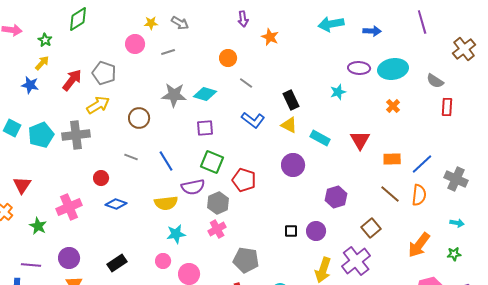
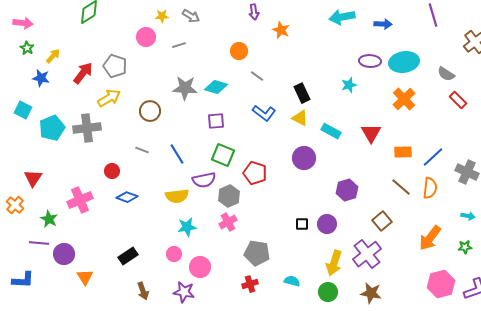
green star: (45, 40) -> (27, 48), moved
orange cross: (393, 106) -> (404, 99), size x1.6
red rectangle: (447, 107) -> (458, 100), turned -48
cyan square: (12, 128) -> (23, 110), moved
purple circle: (69, 258) -> (64, 254), moved
purple line: (31, 265) -> (39, 243), moved

